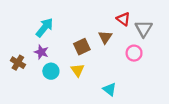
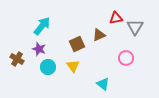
red triangle: (123, 19) -> (116, 18), turned -48
brown triangle: (105, 37) -> (99, 35), turned 32
pink circle: (134, 53) -> (126, 58), moved

